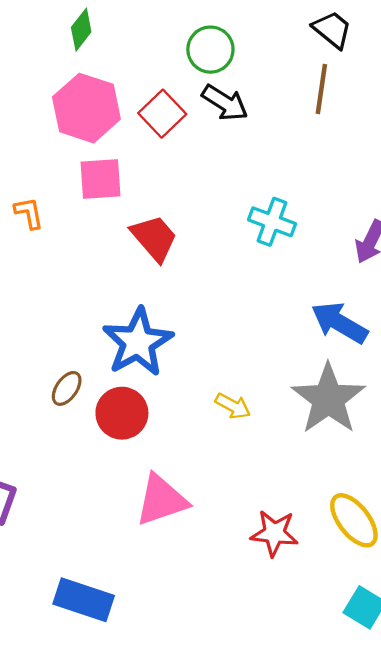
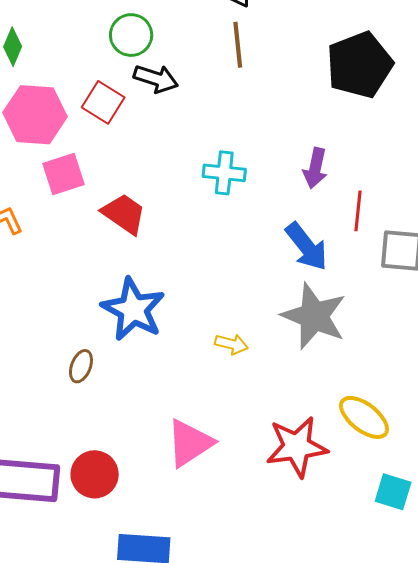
blue arrow: (339, 323) -> (307, 247), turned -144
red circle: (122, 413) -> (95, 474), moved
red star: (274, 533) -> (297, 447), size x1.4

